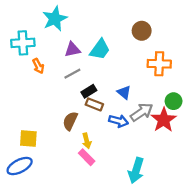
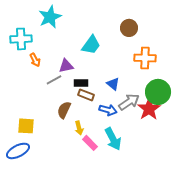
purple triangle: (72, 49) -> (66, 66), moved
gray line: (72, 74) -> (54, 80), moved
black rectangle: (89, 91) -> (81, 83), turned 32
green circle: (174, 101) -> (158, 92), size x1.6
pink rectangle: (87, 157) -> (90, 143), moved
cyan arrow: (136, 170) -> (113, 139), moved, turned -45

